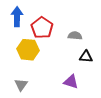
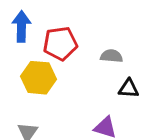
red pentagon: (42, 28) -> (60, 44), turned 30

